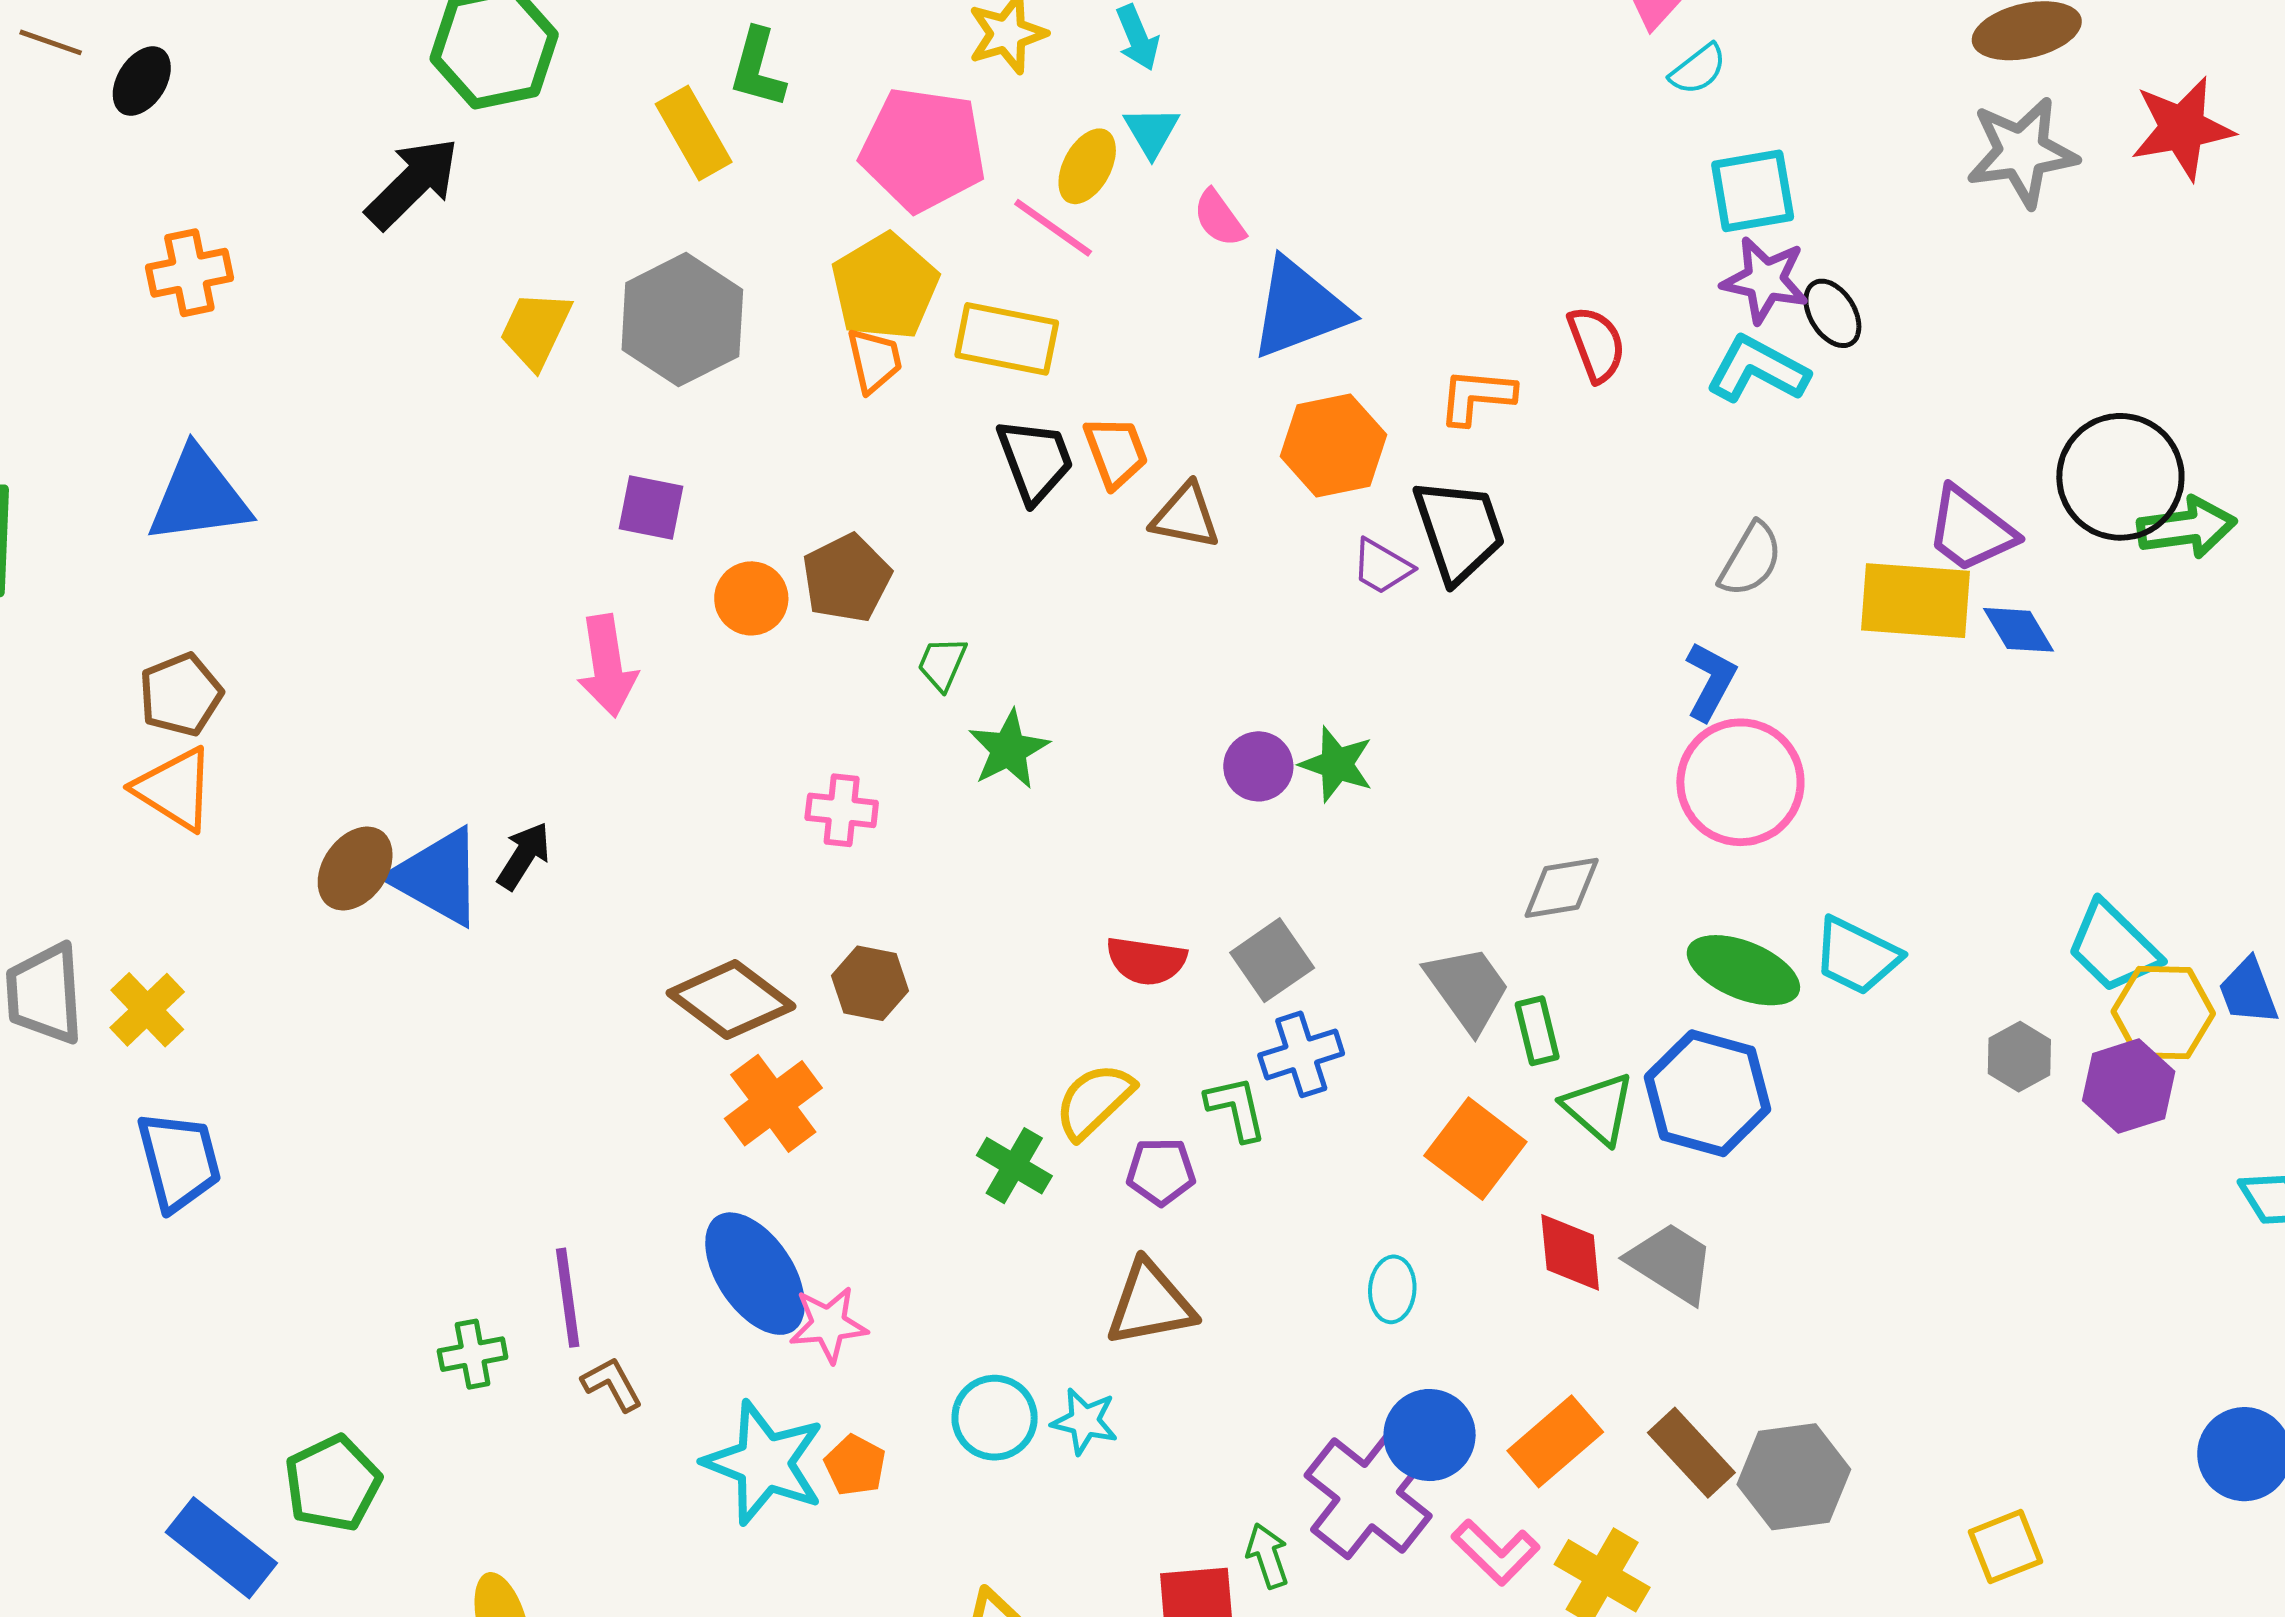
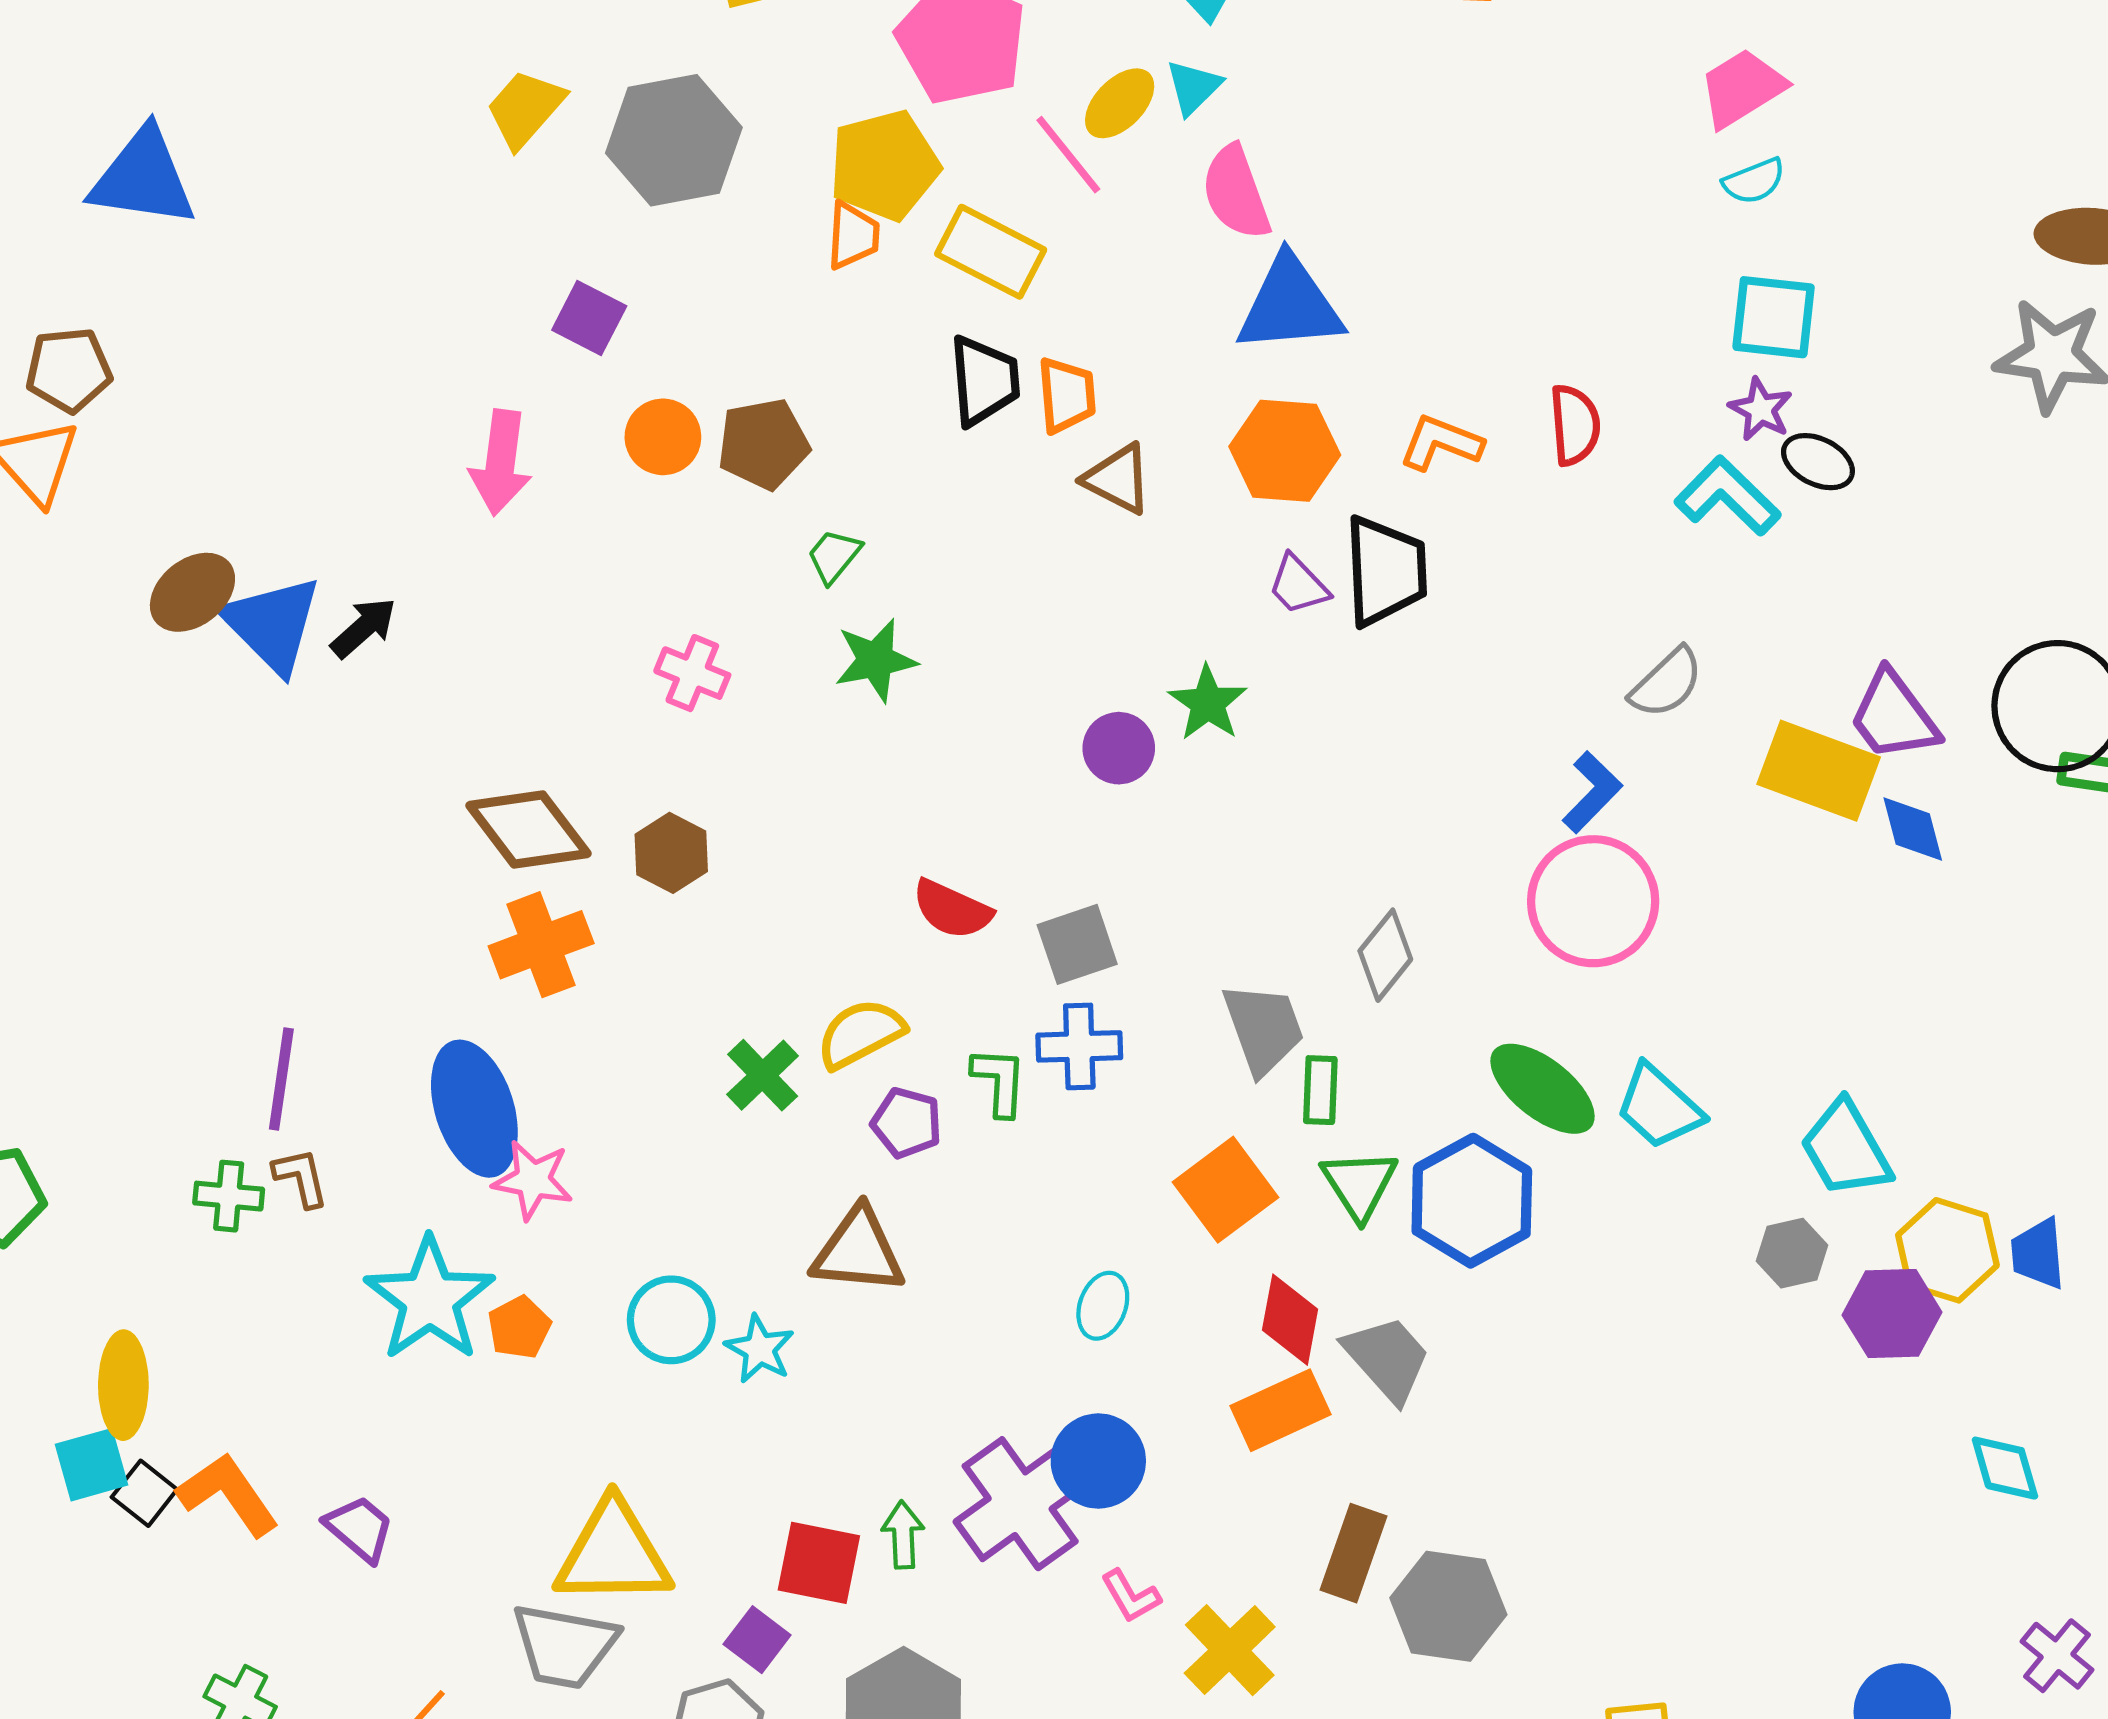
pink semicircle: (1219, 218) -> (1236, 192), size x1.5
purple star: (1765, 280) -> (1761, 409), size x0.7
black ellipse: (1832, 313) -> (1818, 462), turned -48
green star: (1337, 764) -> (1208, 703), moved
gray diamond: (1562, 888) -> (1385, 955), turned -58
cyan trapezoid: (2113, 947) -> (1846, 1149), moved
green cross: (473, 1354) -> (229, 1196), moved
orange rectangle: (1555, 1441) -> (1280, 1410), moved
brown rectangle: (1691, 1453) -> (1353, 1553), turned 46
pink L-shape: (1496, 1552) -> (1131, 1596), size x0.7

